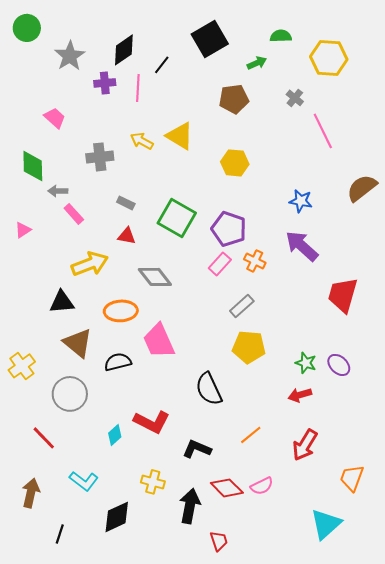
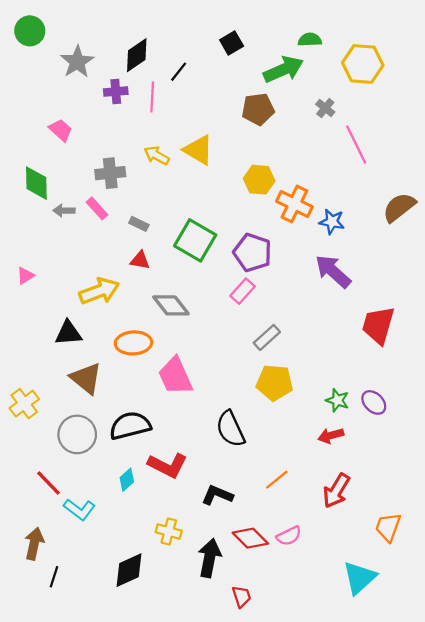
black square: (210, 39) -> (232, 43), size x0.6
green arrow: (257, 63) -> (283, 69), size x1.8
pink rectangle: (74, 214) -> (97, 208), moved
pink triangle: (23, 230) -> (25, 276), moved
orange cross: (255, 261) -> (294, 204), moved, size x1.5
black semicircle: (118, 362) -> (130, 426), moved, size x1.4
cyan L-shape: (84, 481) -> (79, 509), moved
black line: (60, 534) -> (54, 577), moved

